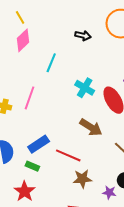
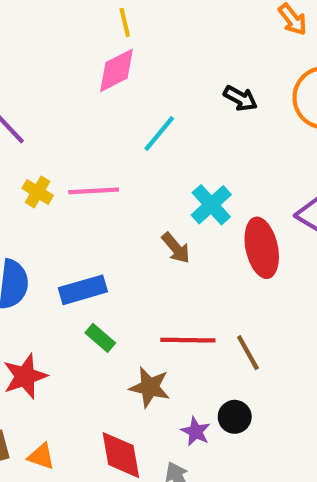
pink line: (30, 98) -> (94, 191), turned 50
brown arrow: (91, 127) -> (176, 248), moved, size x0.7
red line: (68, 155) -> (188, 340), moved, turned -40
green rectangle: (32, 166) -> (100, 338), moved

